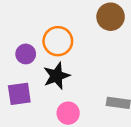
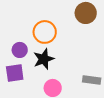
purple circle: (26, 54) -> (20, 50), moved

